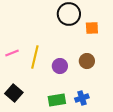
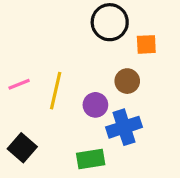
brown circle: (87, 61) -> (127, 81), moved
blue cross: (82, 98) -> (124, 127), moved, size x1.5

